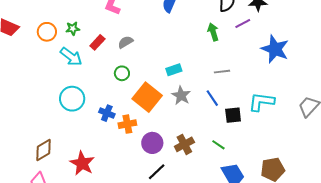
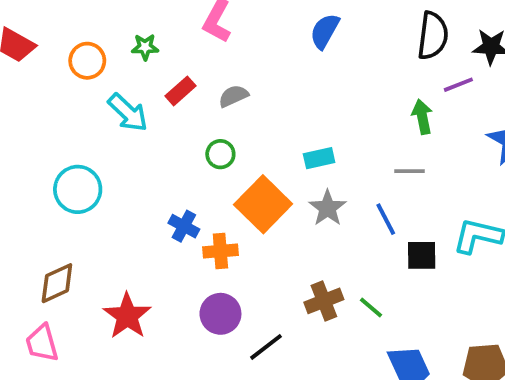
green star: (73, 29) -> (145, 47), moved
green arrow: (213, 32) -> (422, 117), moved
cyan circle: (72, 99) -> (78, 189), moved
purple circle: (152, 143) -> (220, 314), moved
green line: (218, 145) -> (371, 308), moved

